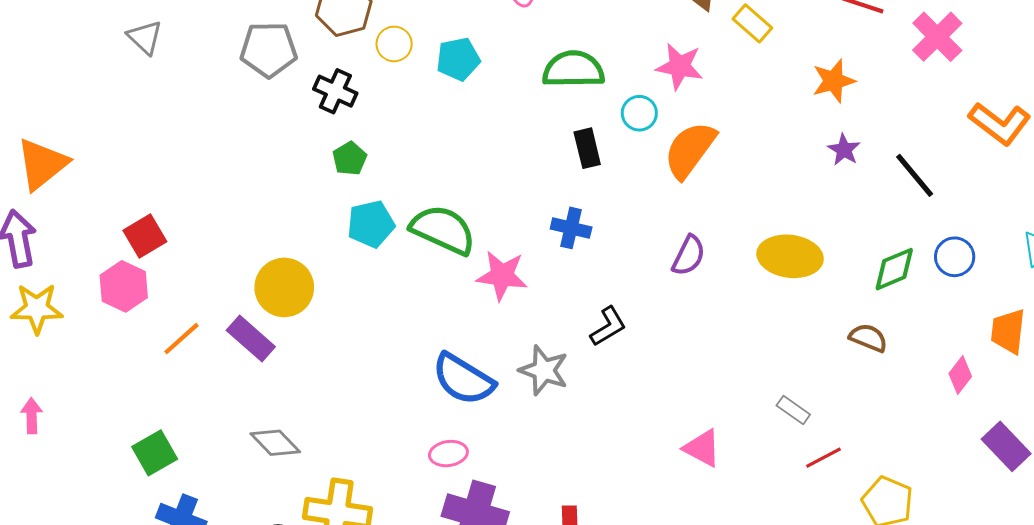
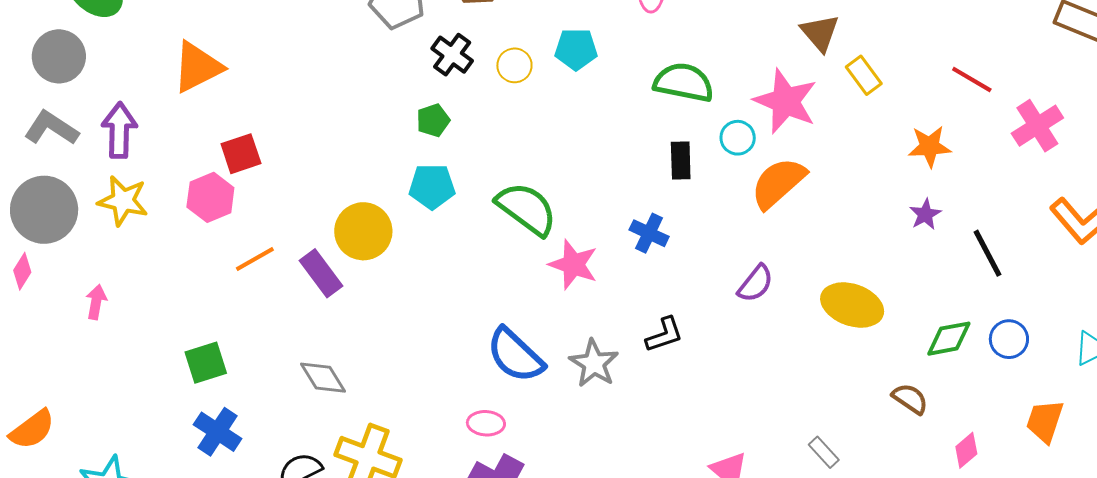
yellow circle: (394, 44) -> (514, 65), moved
pink star: (680, 66) -> (786, 101), size x1.4
green pentagon: (350, 159) -> (433, 120), moved
orange triangle: (42, 164) -> (197, 67), moved
cyan pentagon: (371, 224) -> (432, 186), moved
pink diamond: (960, 375) -> (966, 450), moved

